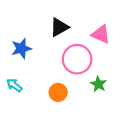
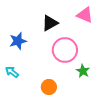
pink triangle: (101, 34) -> (85, 15), moved
orange circle: (58, 92) -> (49, 87), moved

